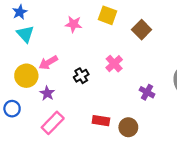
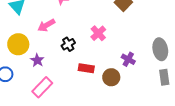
pink arrow: (48, 63) -> (46, 25), moved
red rectangle: (101, 121) -> (86, 68), moved
brown circle: (128, 127) -> (111, 77), moved

